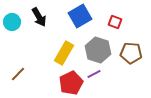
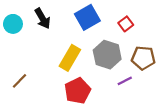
red square: (115, 22) -> (126, 24), turned 32
purple line: (94, 74) -> (125, 81), moved

